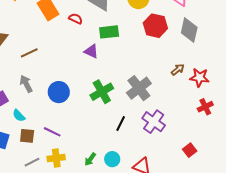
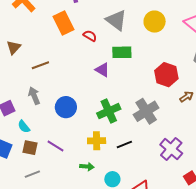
red hexagon: (155, 26) -> (166, 75), moved
purple cross: (154, 122) -> (171, 149), moved
black line: (121, 123) -> (124, 145), turned 35
yellow cross: (56, 158) -> (97, 141), moved
green arrow: (90, 159) -> (87, 167), moved, turned -128

